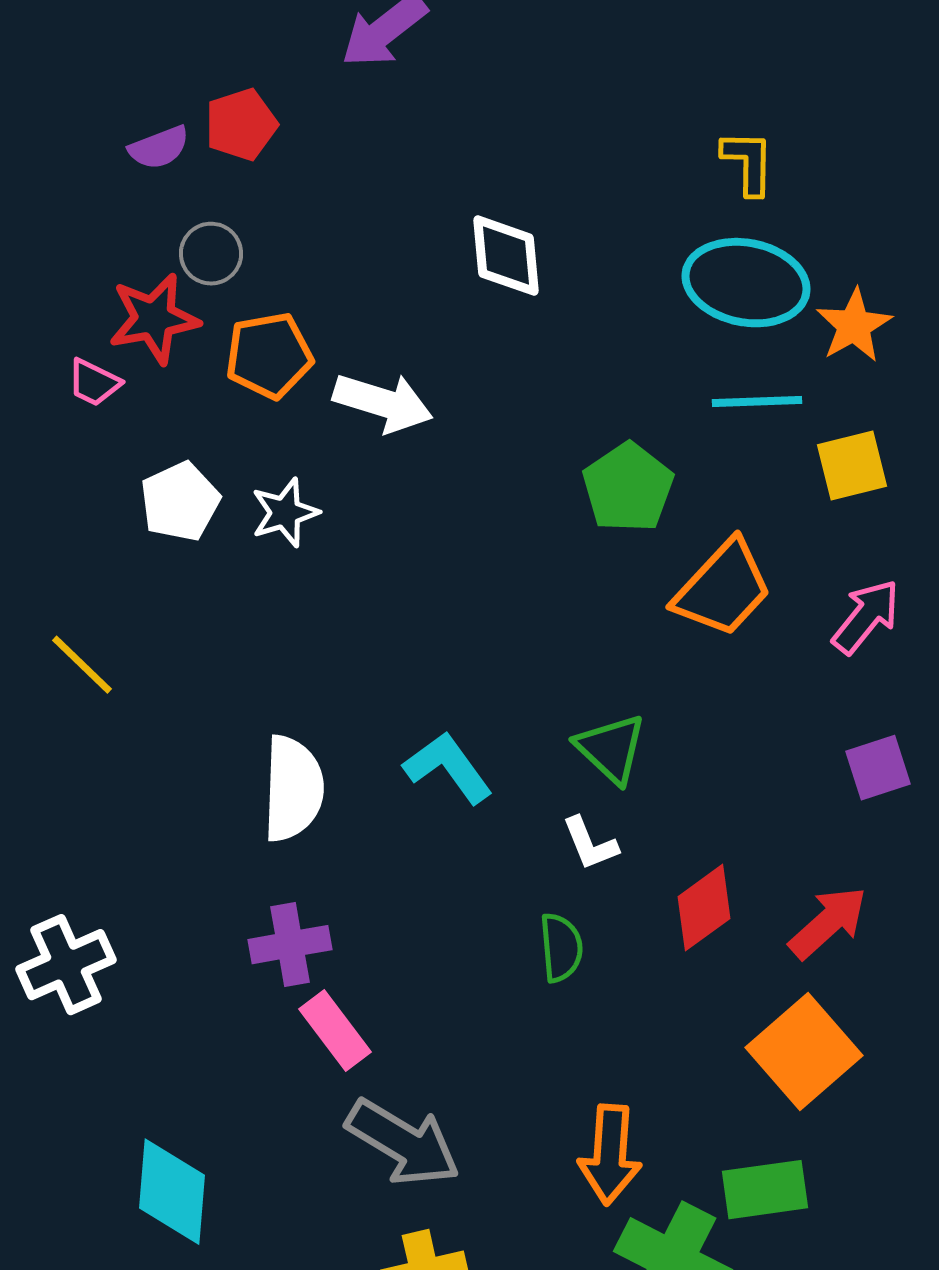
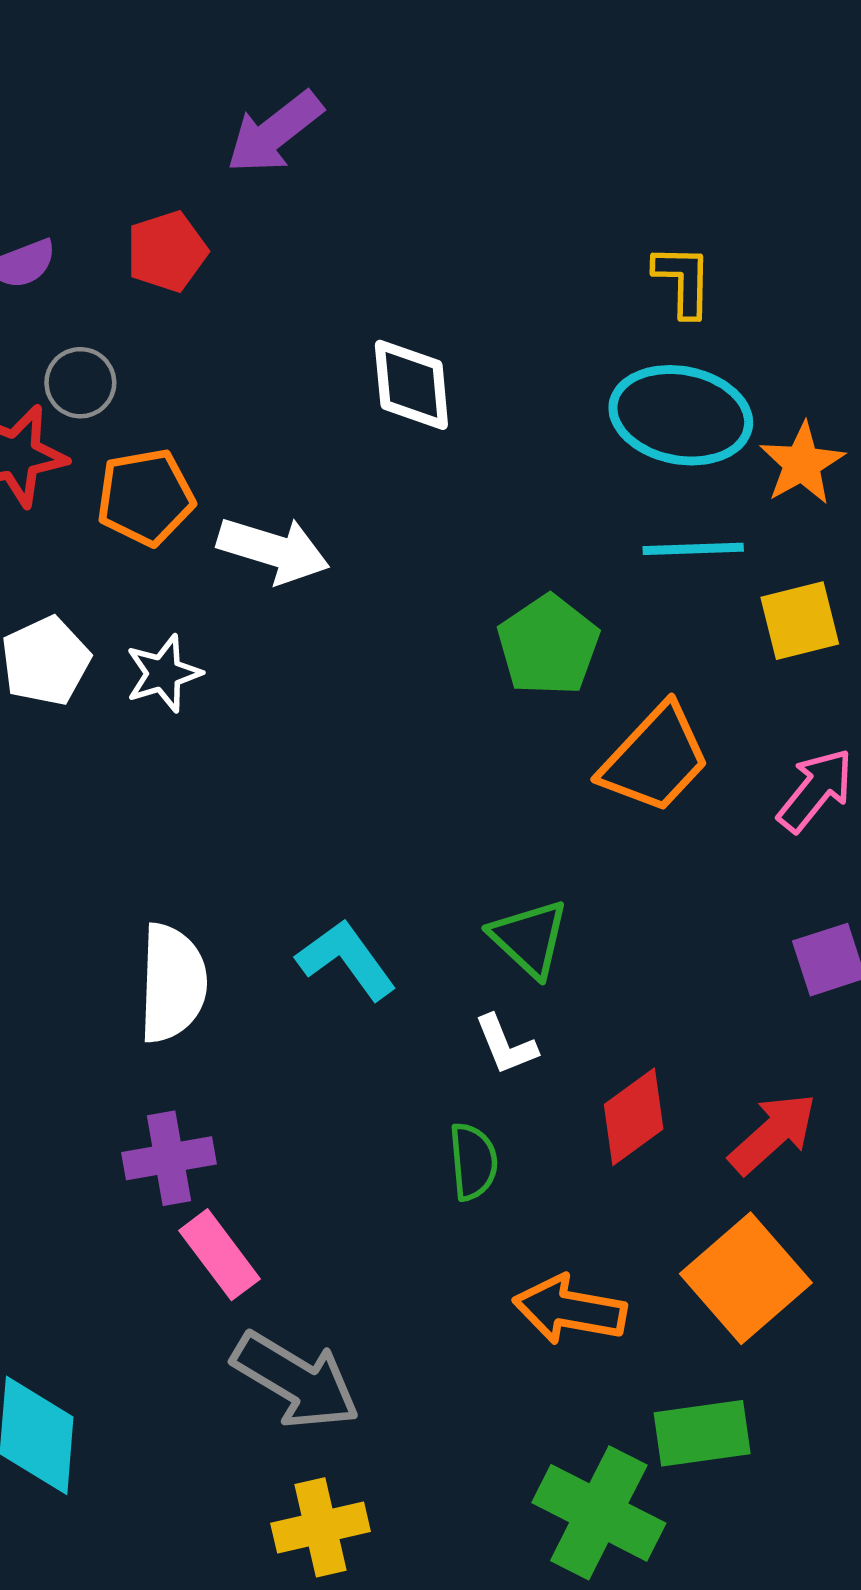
red pentagon: (241, 125) -> (167, 251), moved
orange arrow: (610, 1155) -> (570, 1310), moved, turned 96

